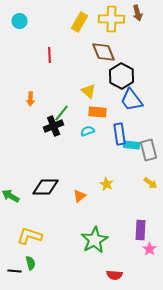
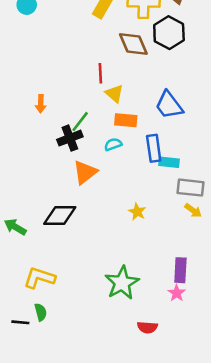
red line: (50, 55) -> (100, 73), moved
black hexagon: (122, 76) -> (169, 33), moved
gray rectangle: (149, 150) -> (191, 188), moved, turned -70
orange triangle: (80, 196) -> (85, 172), moved, size x1.5
pink star: (150, 249) -> (177, 293), moved

